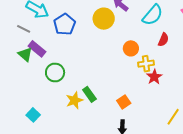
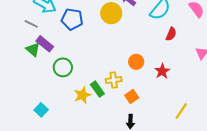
blue pentagon: (65, 24) -> (72, 19), turned -30
orange circle: (131, 48) -> (136, 62), moved
yellow cross: (146, 64) -> (114, 80), moved

